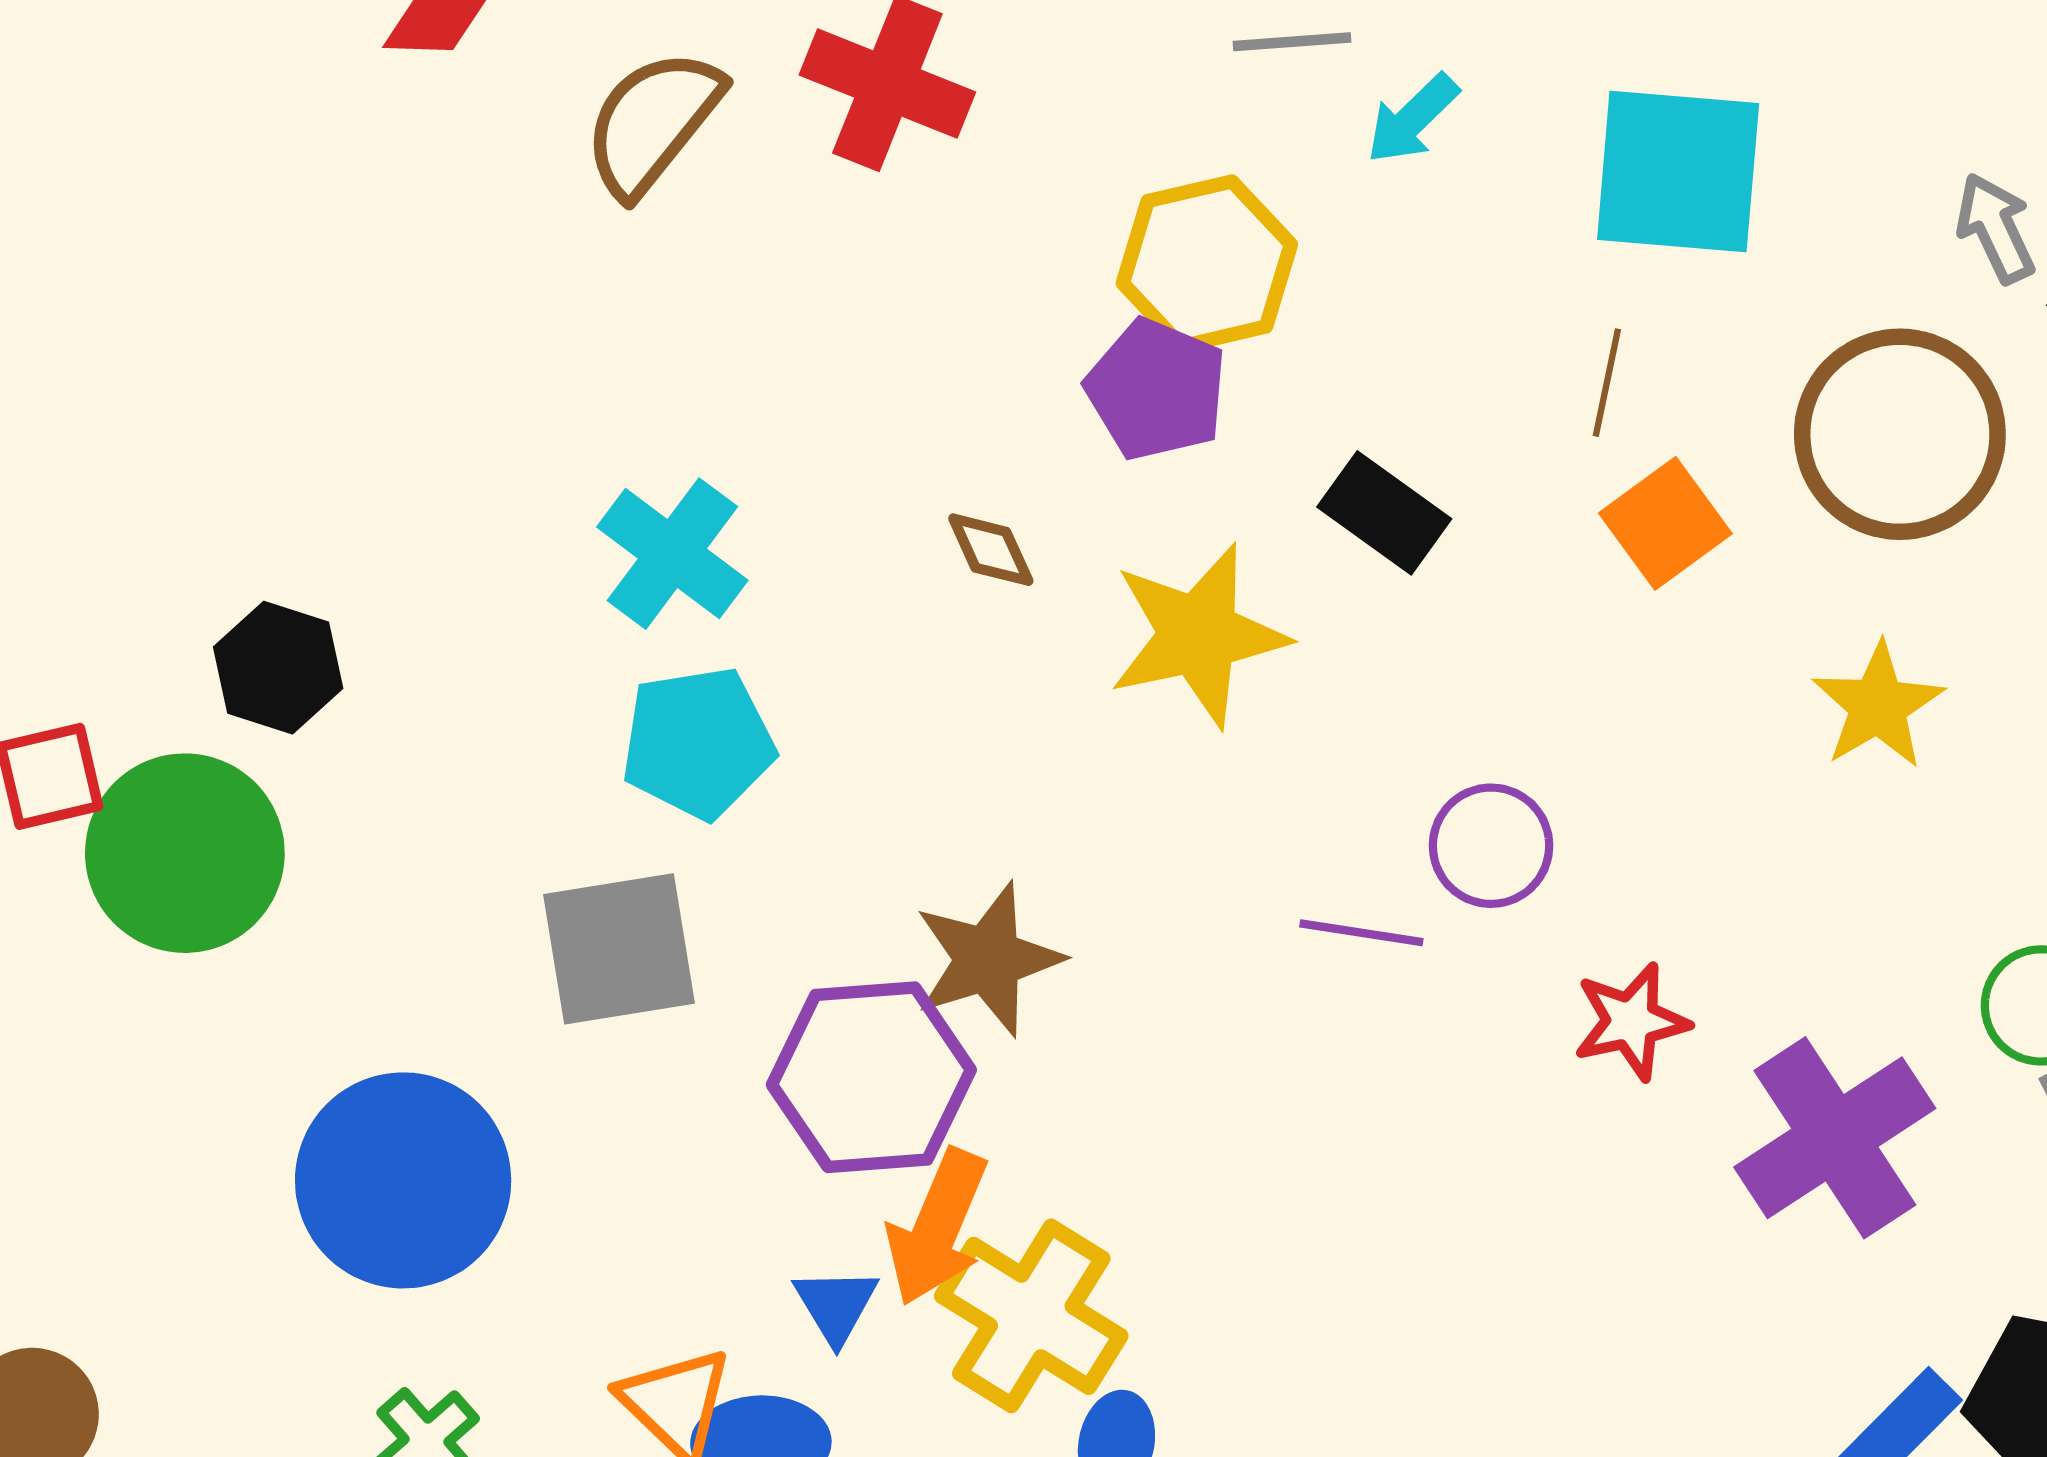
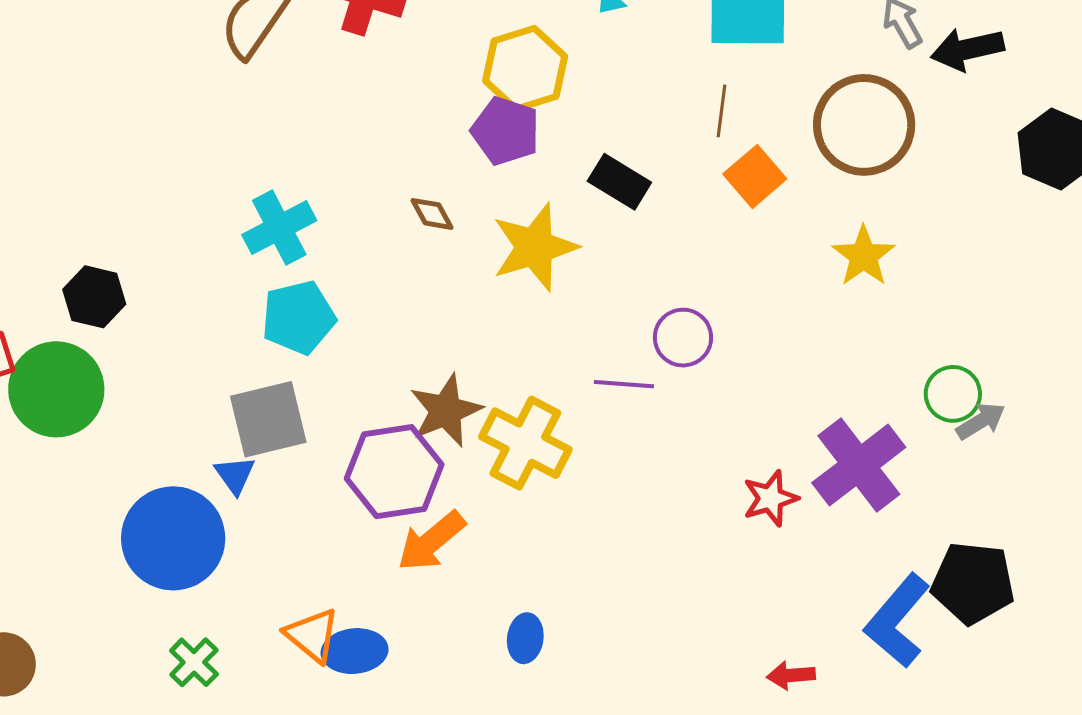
cyan cross: (672, 554) -> (279, 228), turned 30
red star: (1631, 1021) -> (770, 498), moved
orange arrow: (937, 1227) -> (431, 541), turned 32
blue triangle: (836, 1305) -> (235, 475), moved
yellow cross: (1031, 1316) -> (525, 443), moved

